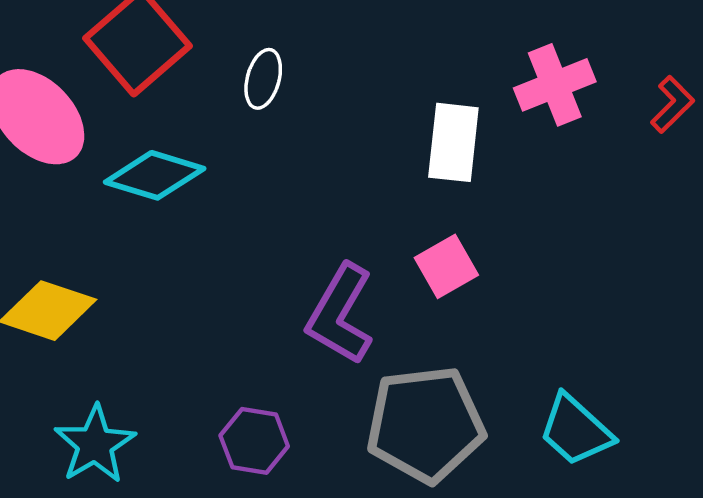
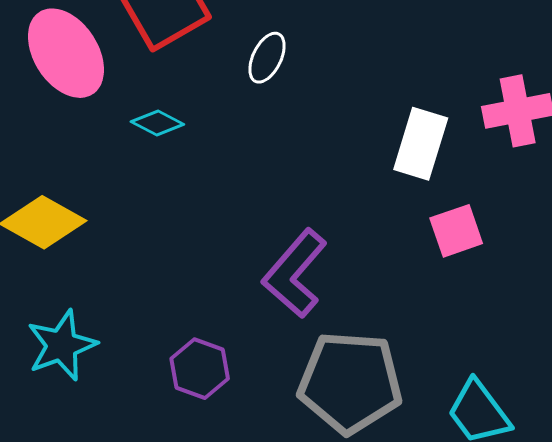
cyan diamond: (155, 175) -> (157, 123), size x0.6
pink square: (446, 266) -> (456, 231), moved

